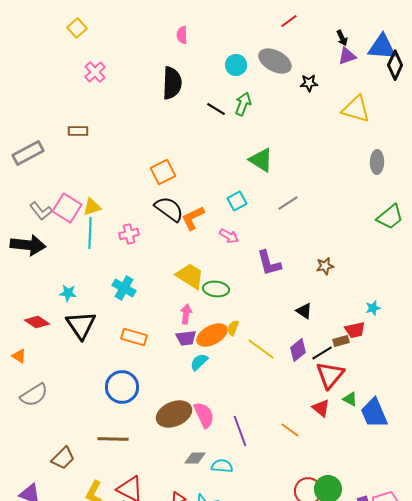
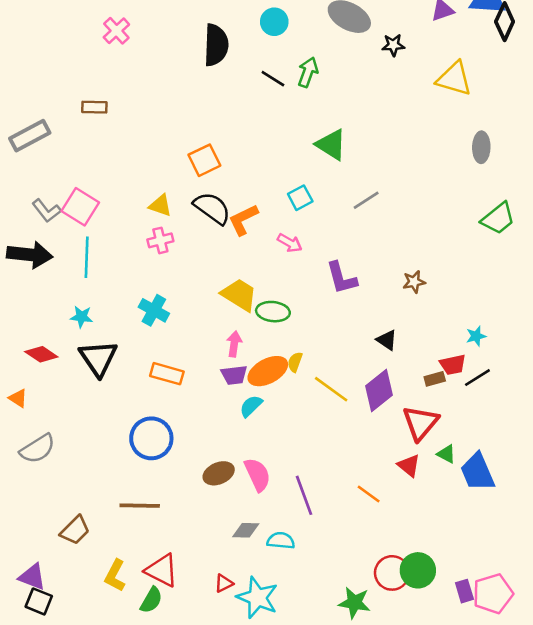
cyan circle: (236, 65) -> (274, 22), moved
yellow triangle: (92, 207) -> (160, 205), moved, turned 36
cyan line: (90, 233) -> (87, 257), moved
purple diamond: (298, 350) -> (379, 390), size x1.4
black line: (322, 353) -> (477, 378), moved
brown ellipse: (174, 414) -> (219, 473), size x0.7

